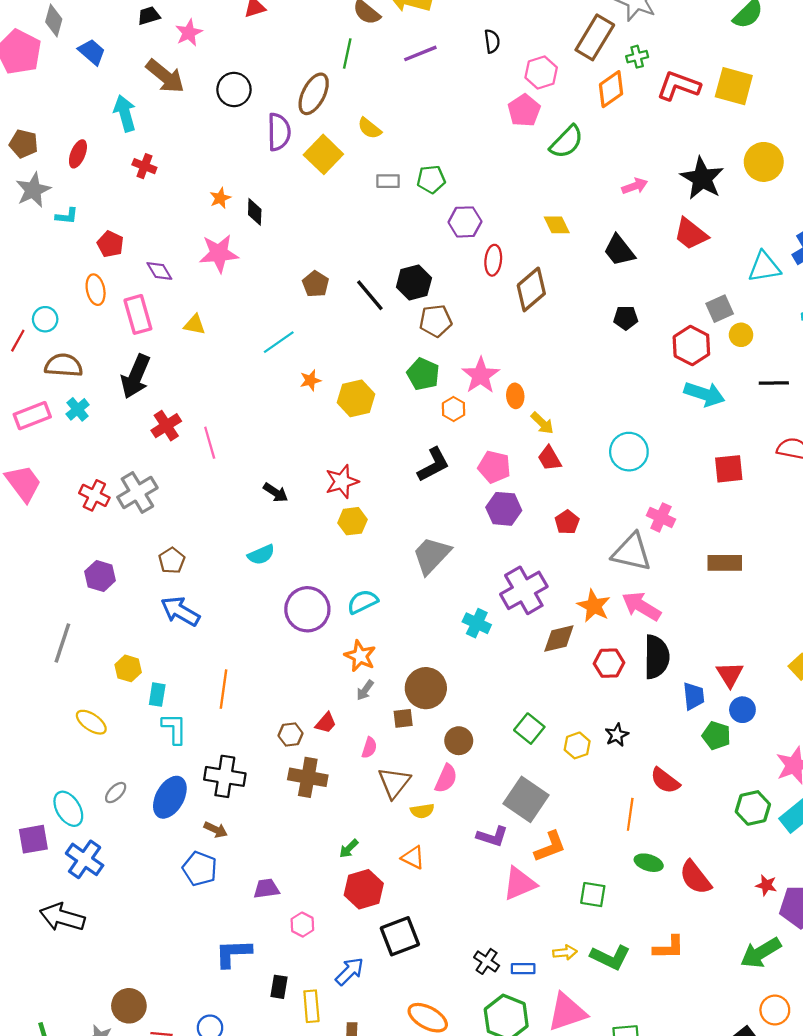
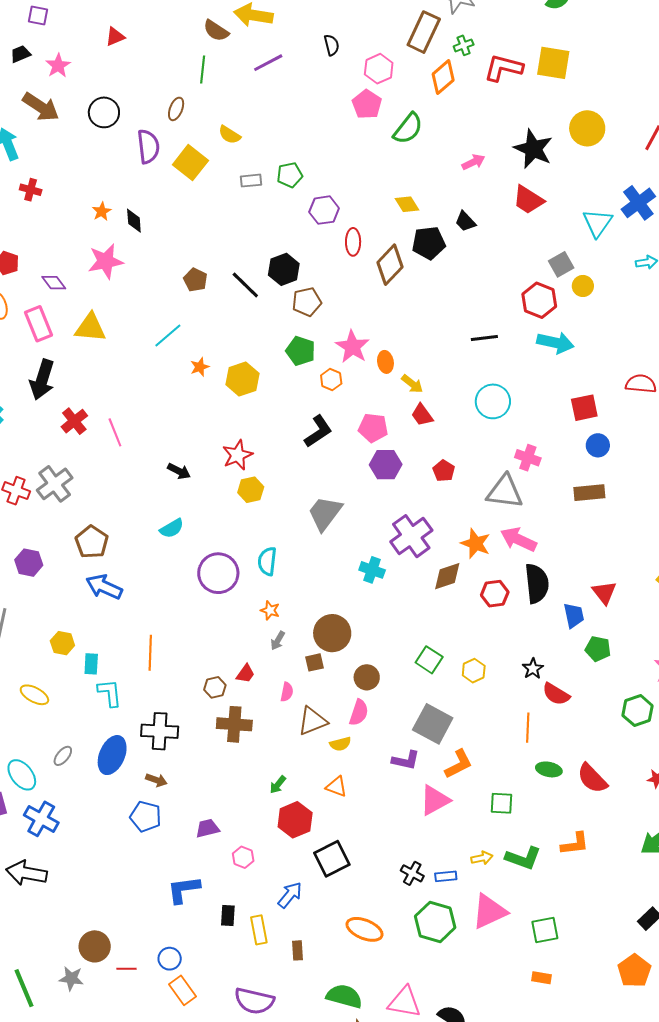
brown ellipse: (314, 94) -> (176, 109), size x0.6
black trapezoid: (619, 250) -> (465, 221), size x0.7
cyan triangle: (764, 267) -> (597, 223), turned -40
black pentagon: (626, 318) -> (429, 243), moved, size x1.5
yellow triangle: (195, 325) -> (90, 328), size x1.6
black line: (774, 383) -> (484, 338), moved
brown pentagon: (172, 561) -> (92, 542), size x1.4
cyan semicircle: (363, 602) -> (267, 561), turned -52
orange star: (360, 656) -> (270, 610), size x0.7
blue circle: (742, 710) -> (598, 445), moved
black star: (617, 735) -> (533, 669), moved
brown triangle: (394, 783) -> (312, 721), turned 36

